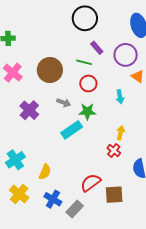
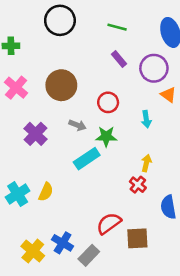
black circle: (85, 18) -> (60, 20), moved
green line: (84, 62) -> (117, 27), moved
yellow semicircle: (45, 172) -> (46, 192), moved
yellow cross: (19, 194) -> (33, 251), moved

